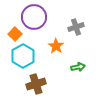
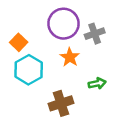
purple circle: (34, 17) -> (64, 24), moved
brown cross: (36, 84) -> (61, 103), moved

